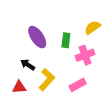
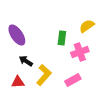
purple ellipse: (37, 37) -> (17, 35), moved

